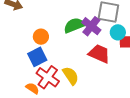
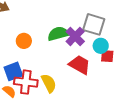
blue square: (37, 57) -> (13, 71), moved
red cross: (48, 77) -> (26, 82), turned -35

